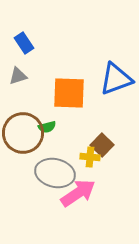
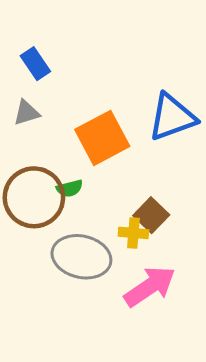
orange square: (69, 93) -> (102, 138), turned -30
pink arrow: (78, 193) -> (150, 286), moved

